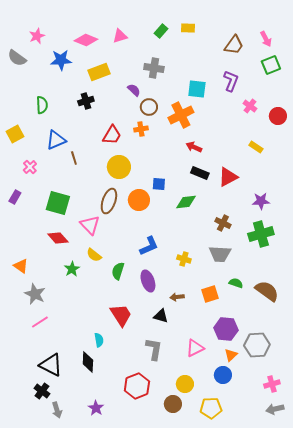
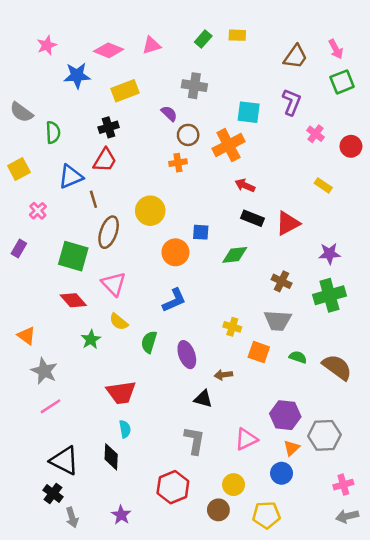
gray semicircle: (17, 58) -> (21, 112), moved
red trapezoid: (112, 135) -> (105, 160), moved
brown ellipse: (109, 201) -> (109, 232), moved
blue L-shape: (149, 246) -> (174, 300), moved
orange square: (210, 294) -> (259, 352), moved, turned 36
red trapezoid: (121, 315) -> (121, 392), moved, turned 115

